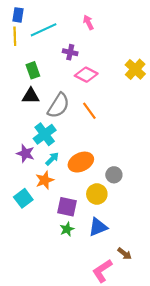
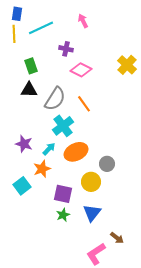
cyan cross: (45, 134) -> (63, 126), moved
blue triangle: (98, 227) -> (92, 213), turned -30

